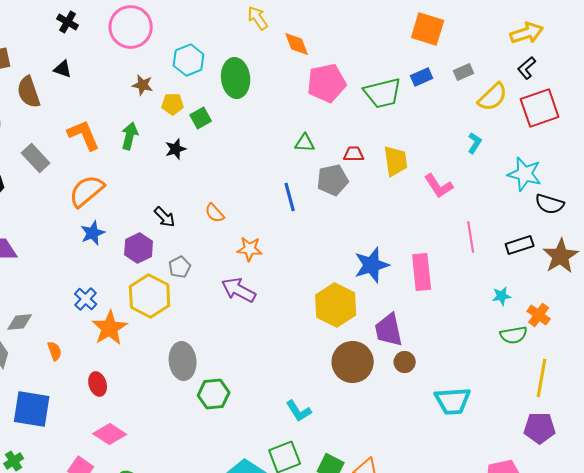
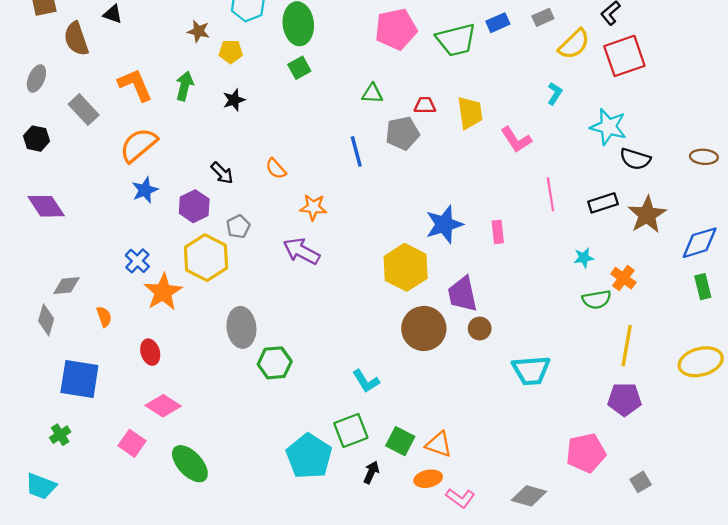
green square: (201, 118) -> (299, 68), moved
pink rectangle: (422, 272) -> (498, 232), size x0.6

